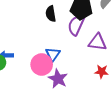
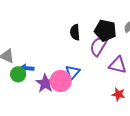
purple star: (58, 79) -> (45, 83), moved

